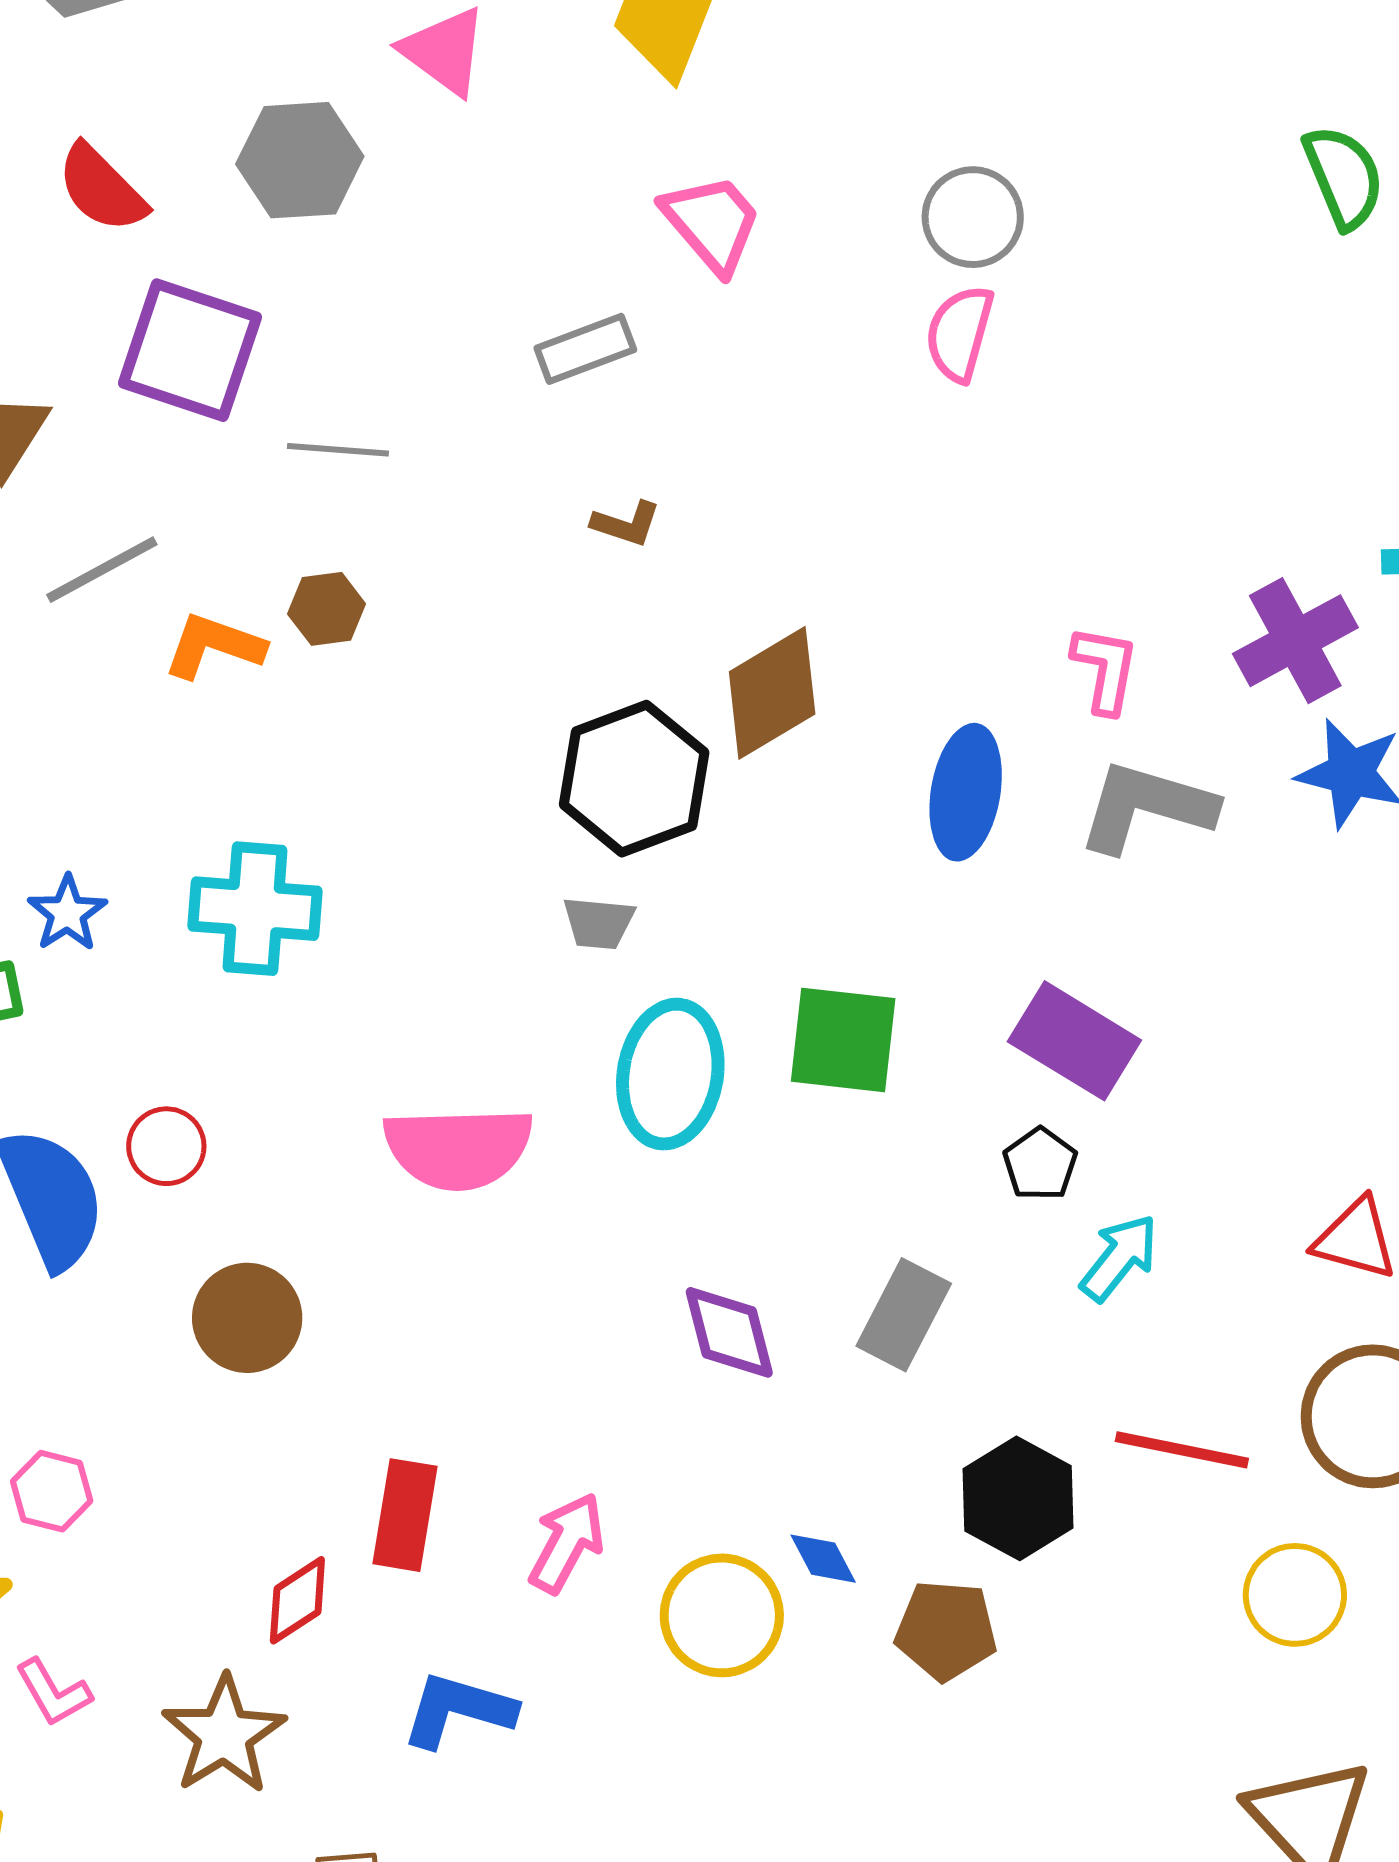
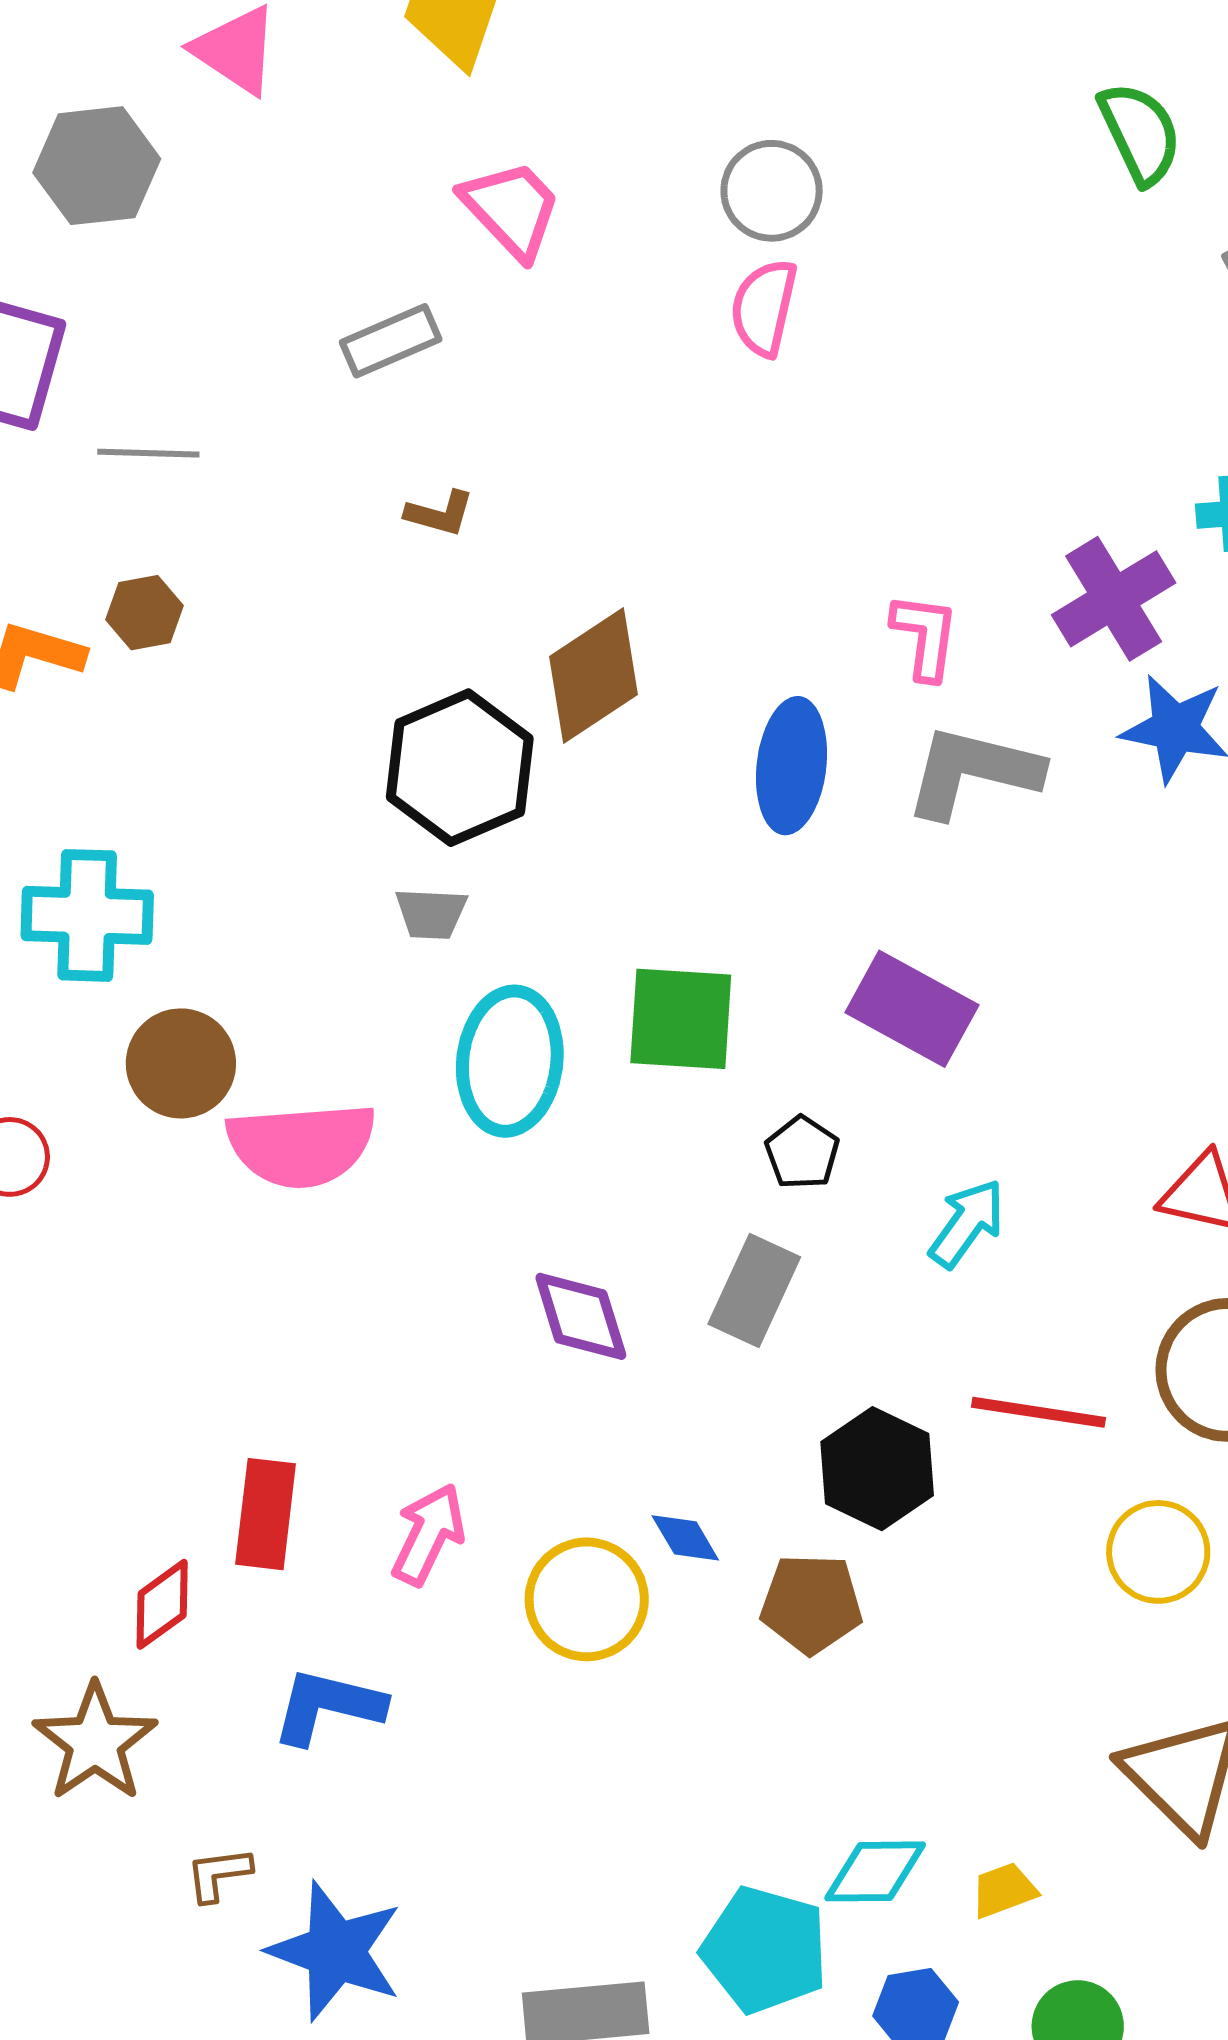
black pentagon: (1040, 1164) -> (802, 1153), moved
brown circle: (247, 1318) -> (181, 1063), moved

